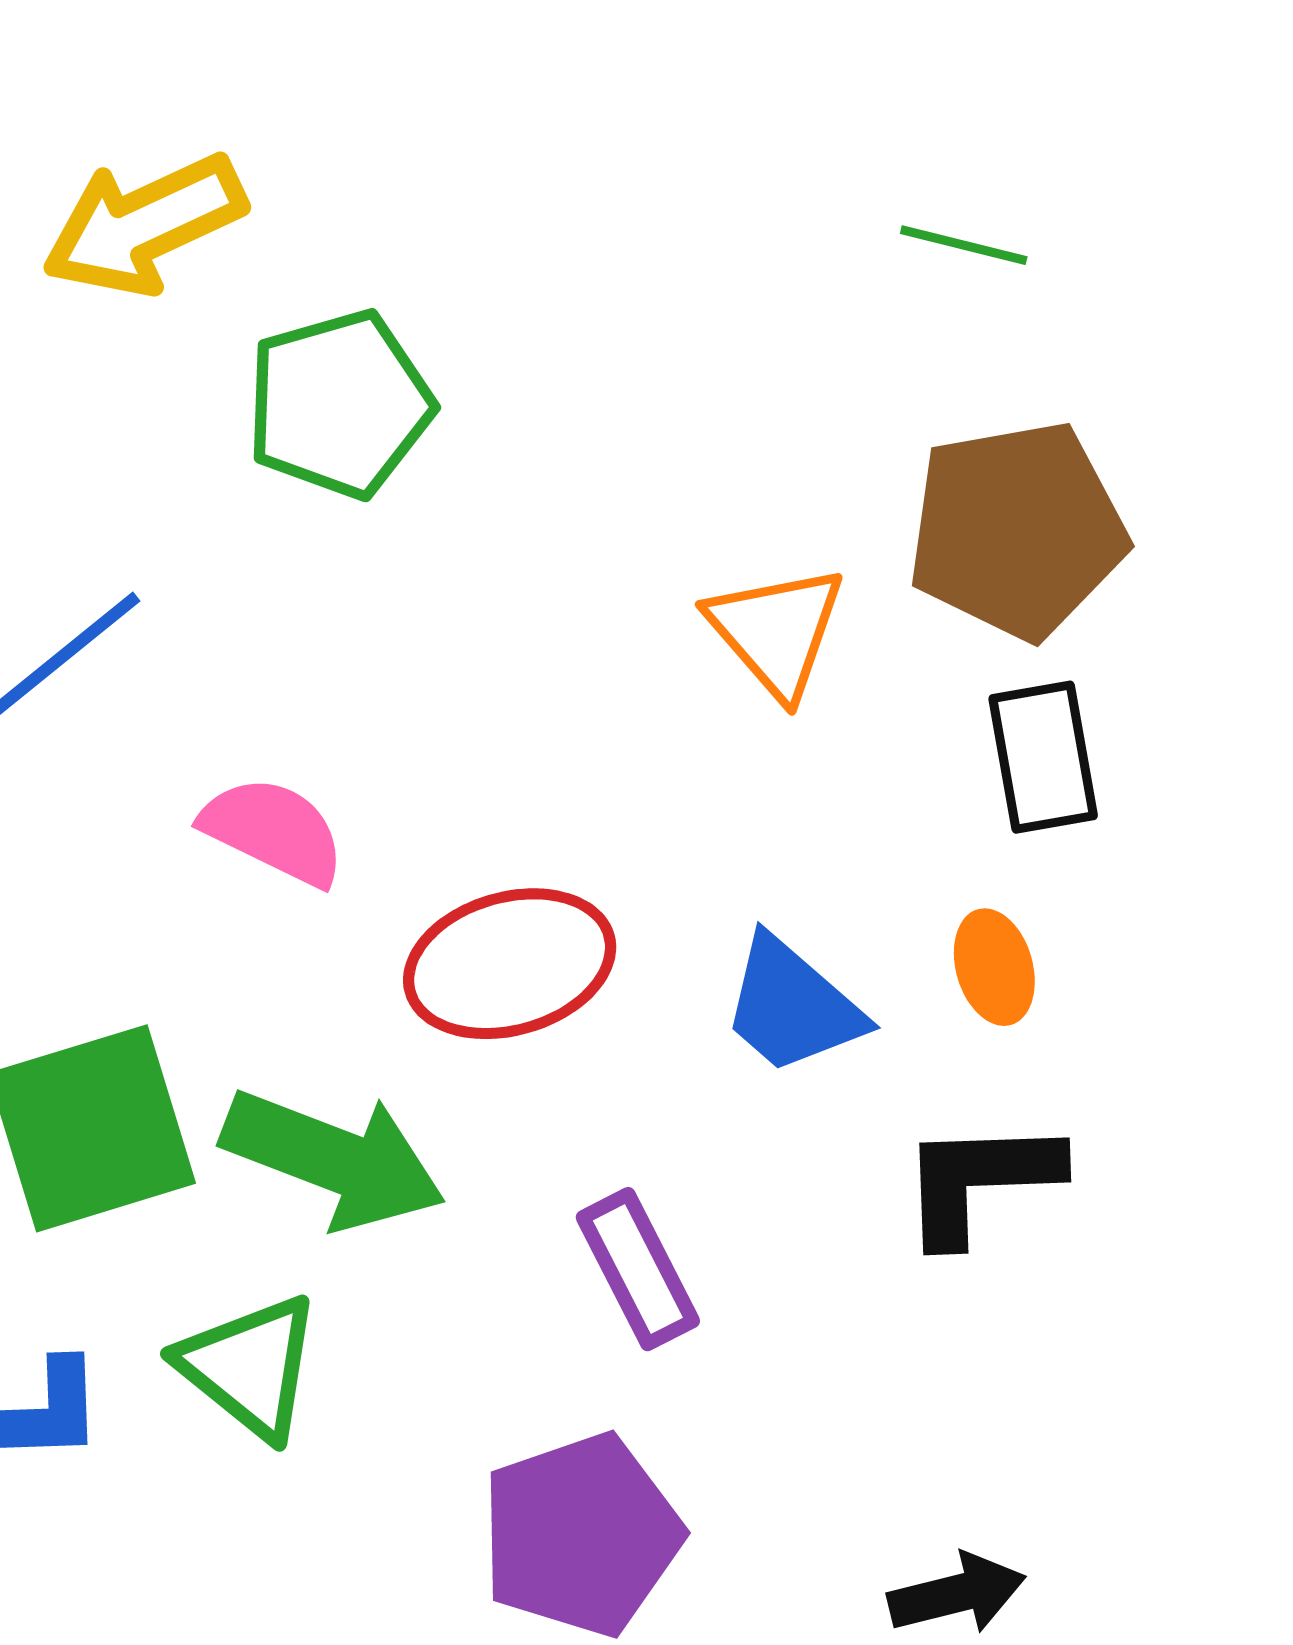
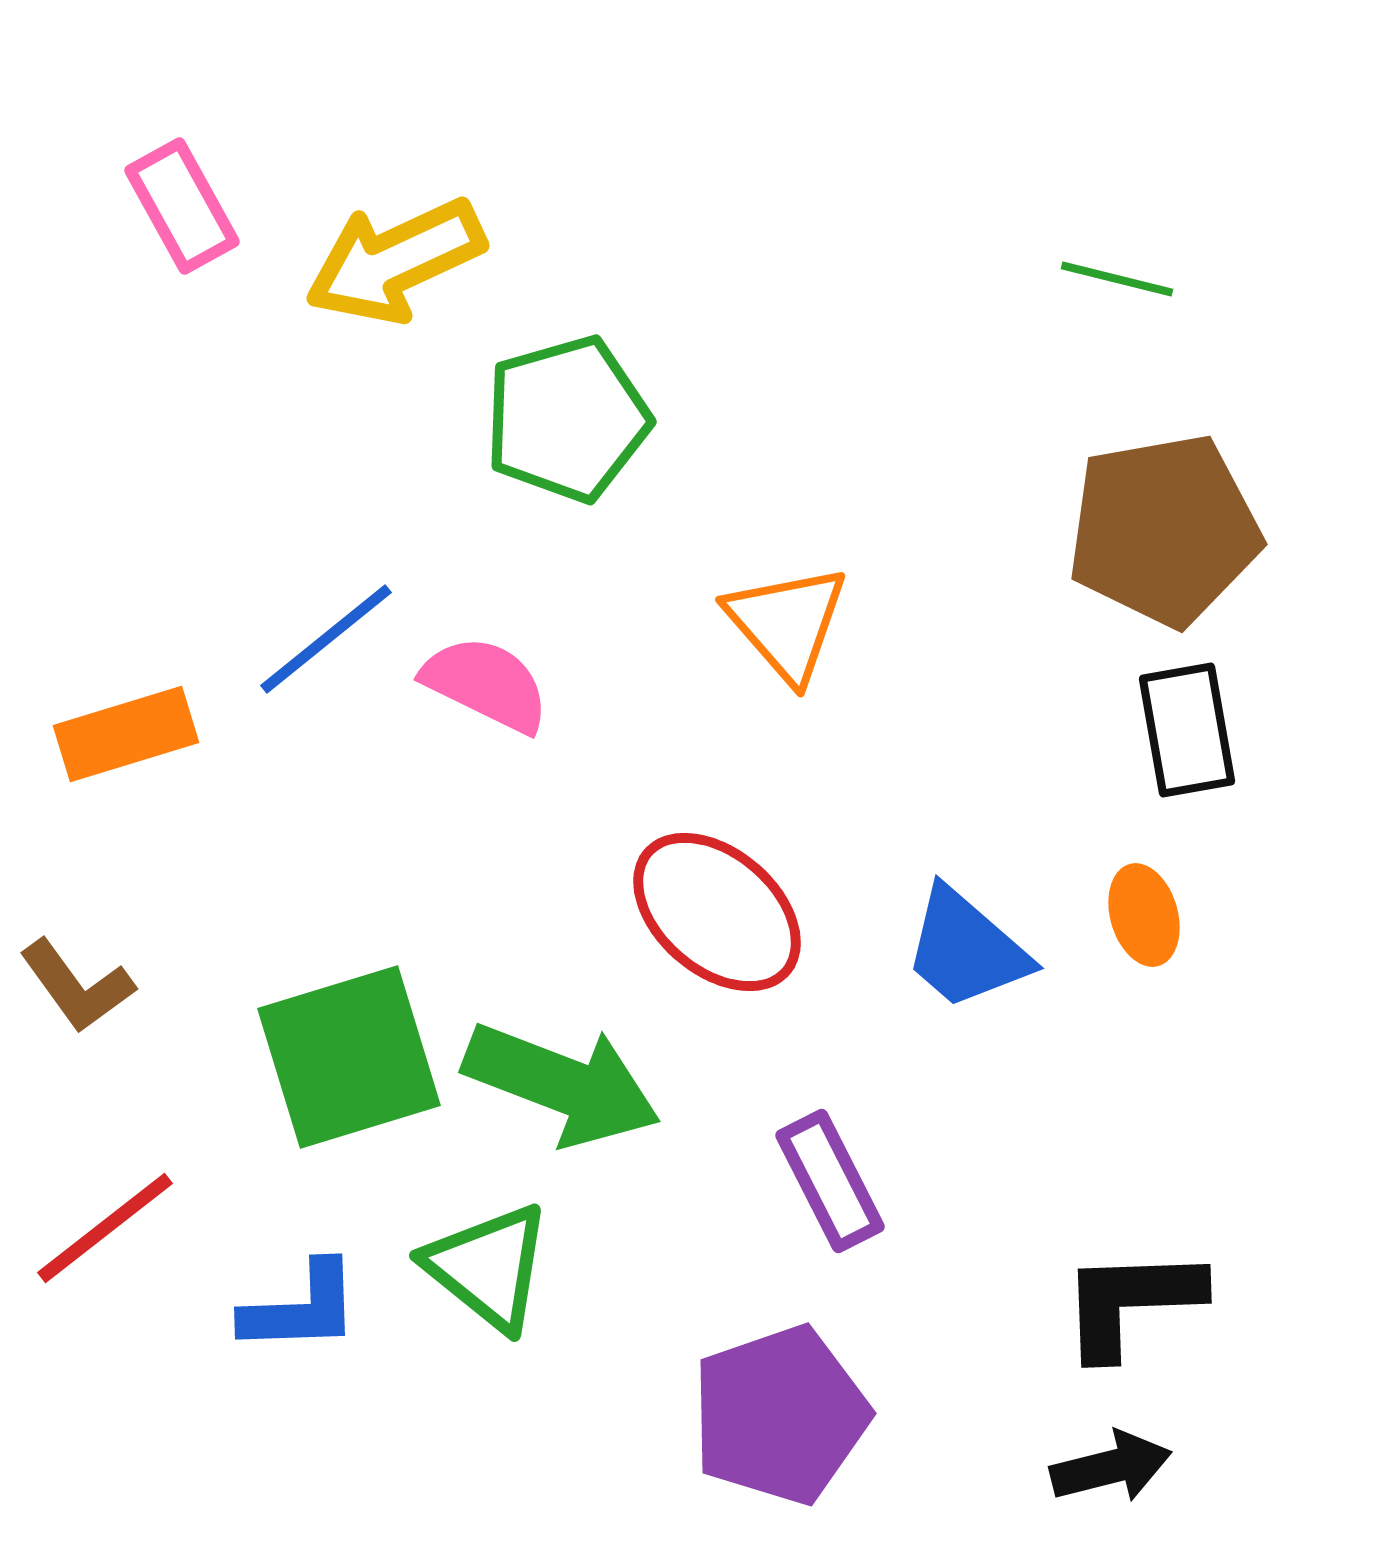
orange triangle: (776, 631) -> (787, 623), moved
pink semicircle: (273, 831) -> (486, 684), moved
red ellipse: (510, 964) -> (717, 912), turned 57
black L-shape: (980, 1181) -> (1131, 1302), moved

